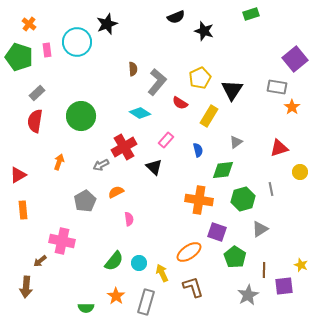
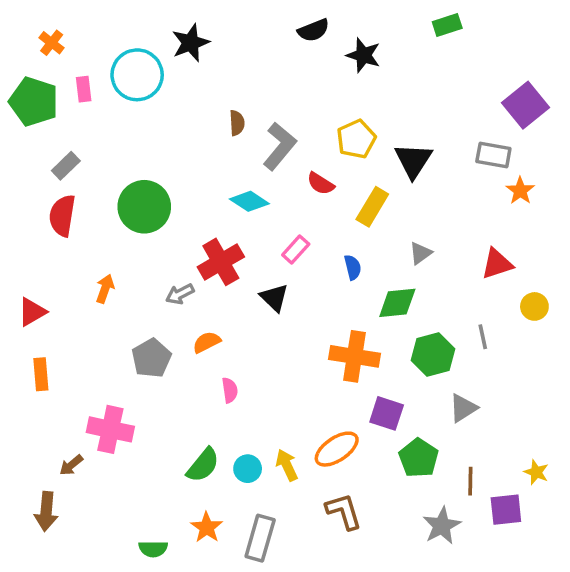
yellow arrow: (162, 273) -> (287, 465), moved

